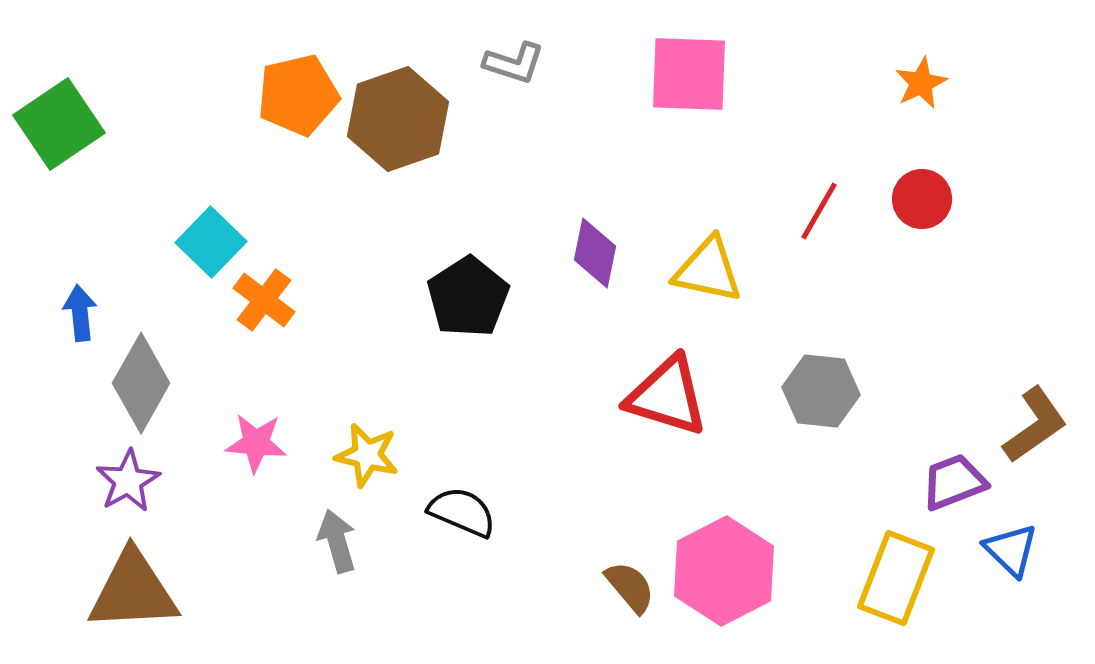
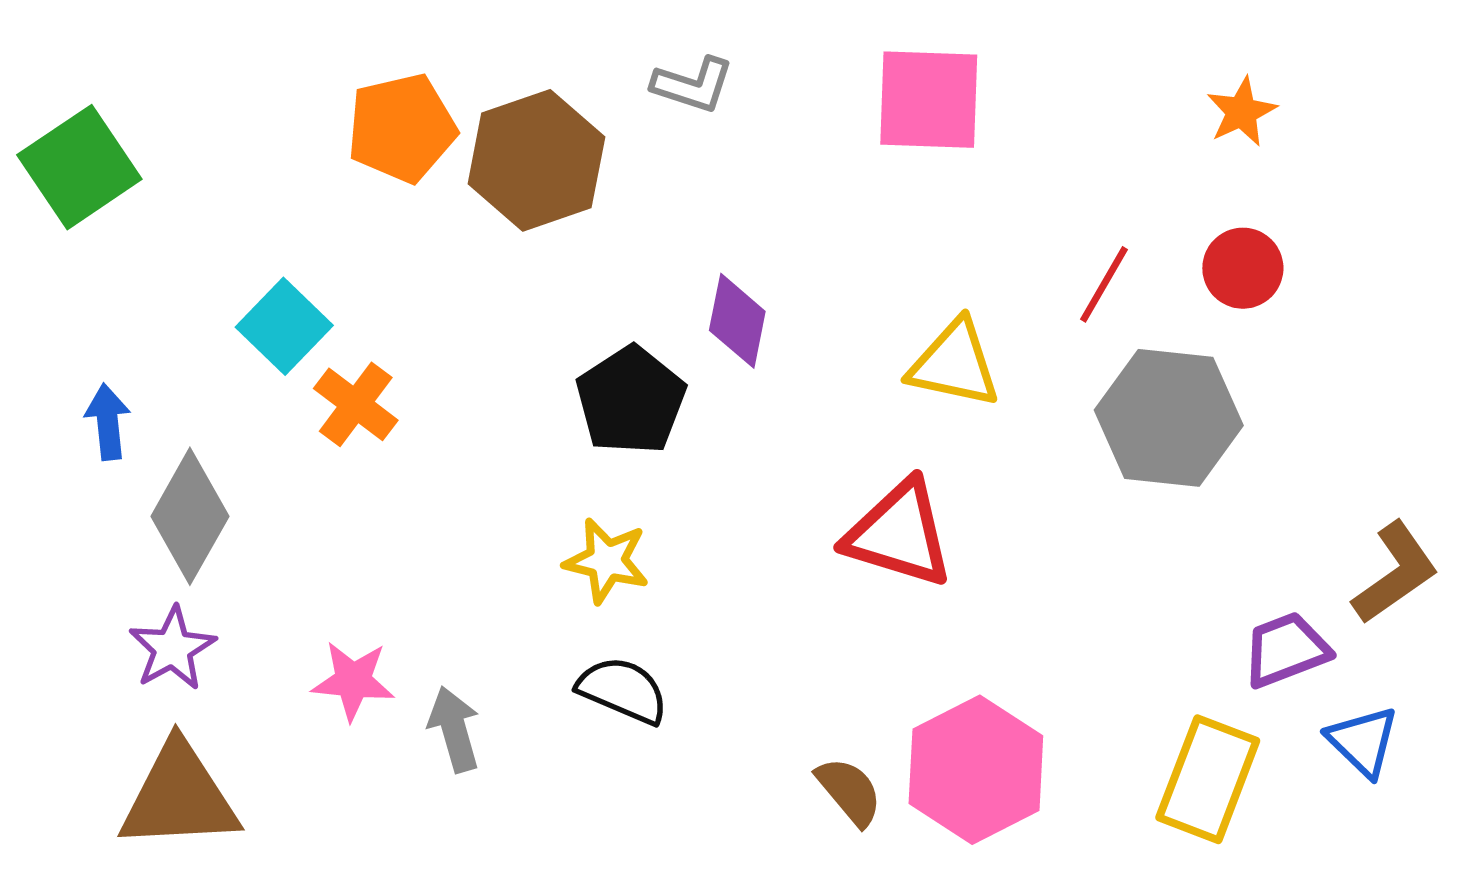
purple diamond: (595, 253) -> (737, 321), moved
gray hexagon: (821, 391) -> (1169, 418), moved, size x1.4
pink star: (256, 443) -> (353, 681), moved
yellow star: (367, 455) -> (607, 561), moved

